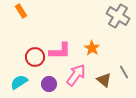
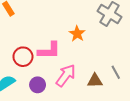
orange star: (92, 48) -> (77, 34), moved
brown triangle: (104, 80) -> (95, 81), turned -42

